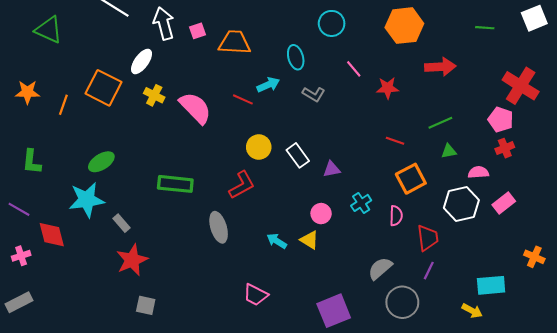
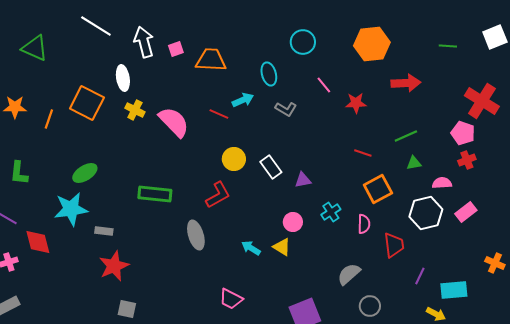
white ellipse: (142, 61) -> (123, 78), turned -45
gray rectangle: (121, 223) -> (104, 231), turned -42
purple line: (429, 271) -> (420, 276), moved
gray circle: (402, 302) -> (370, 306), size x0.7

